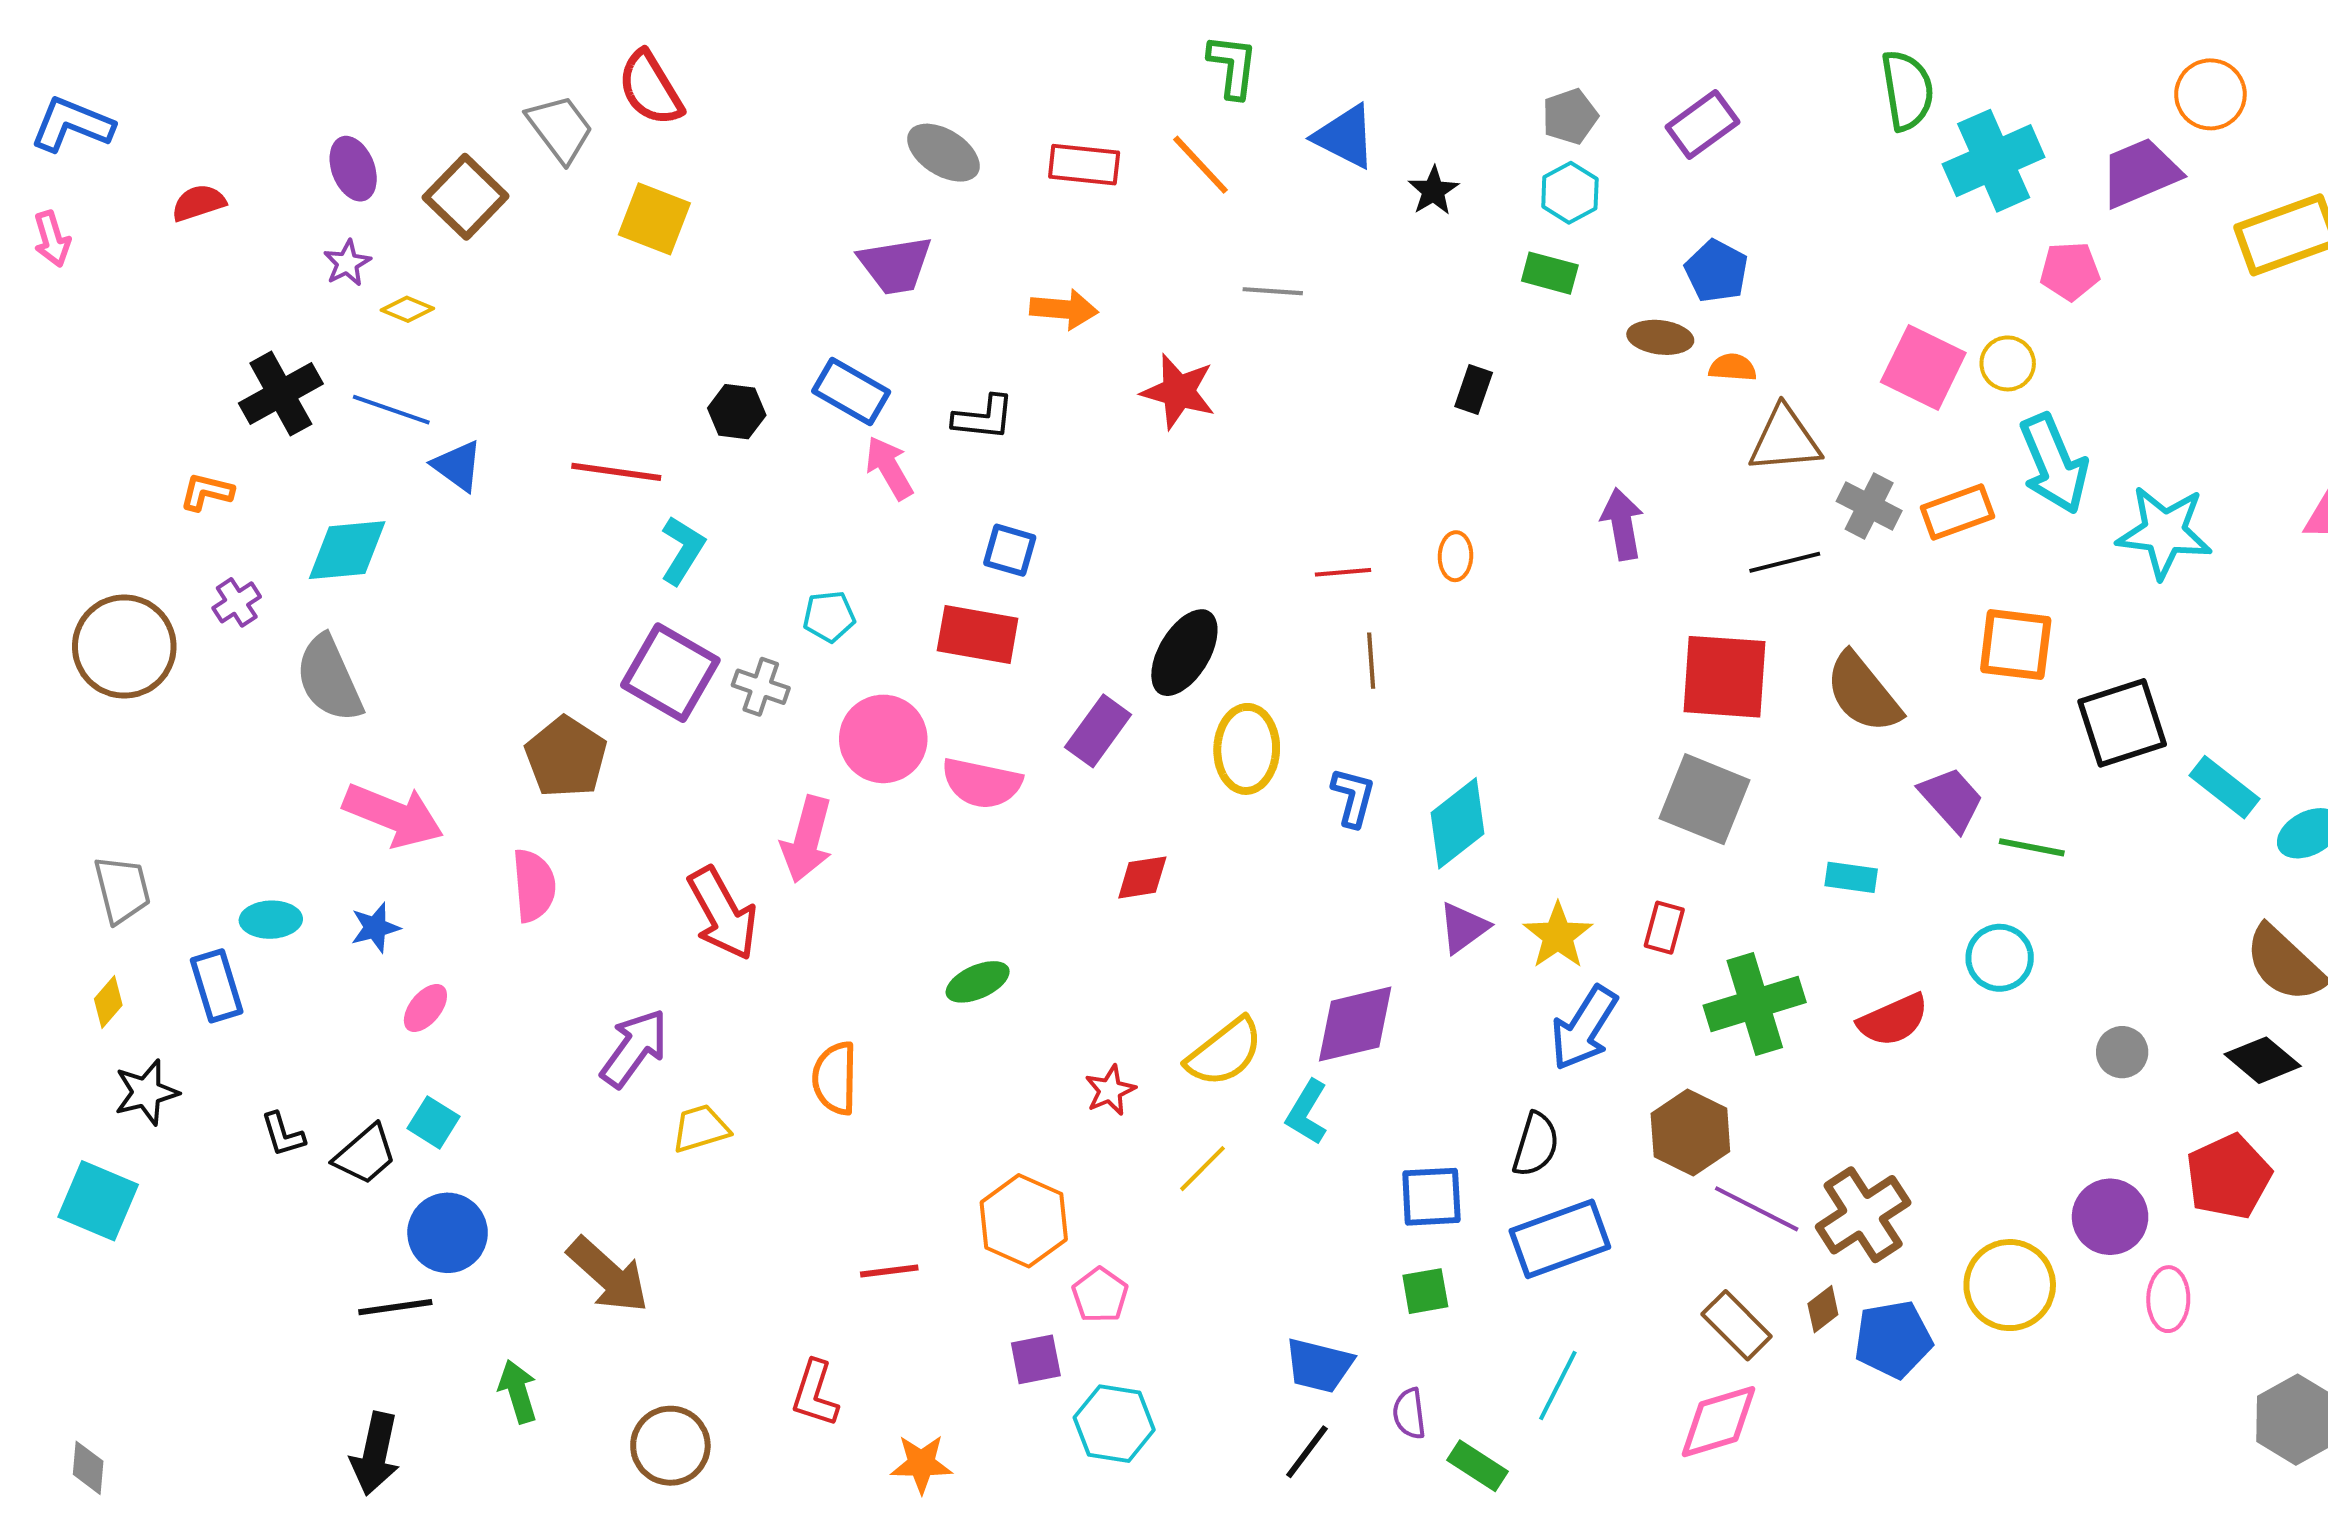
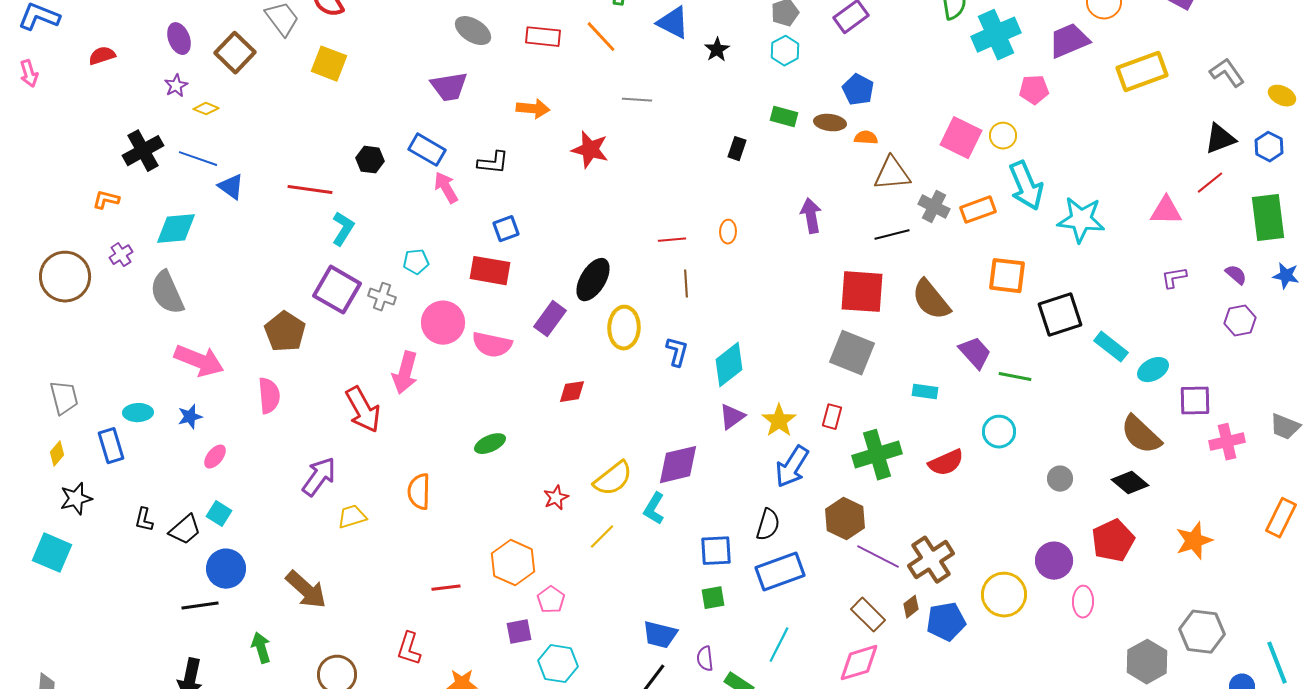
green rectangle: (1550, 273) -> (784, 117), moved
blue square: (1010, 550) -> (506, 229), turned -36
black L-shape: (283, 1134) -> (144, 520), turned 30

